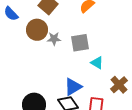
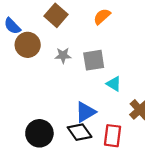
brown circle: (37, 30) -> (28, 45), moved

